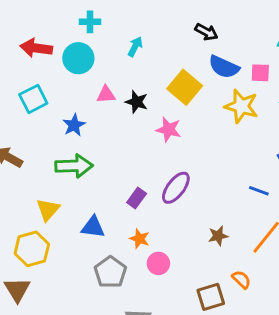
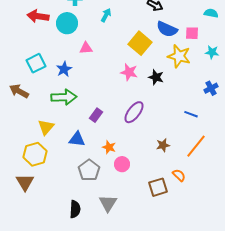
cyan square: (33, 99) -> (36, 63), moved
black star: (137, 102) -> (156, 77), moved
purple rectangle: (137, 198) -> (96, 115), moved

